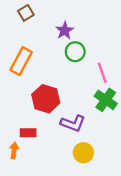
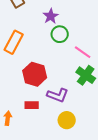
pink line: (102, 73) -> (83, 52), turned -36
red rectangle: (28, 133) -> (32, 105), moved

